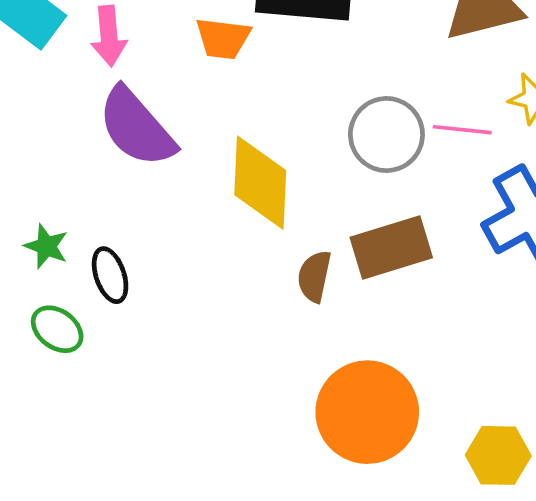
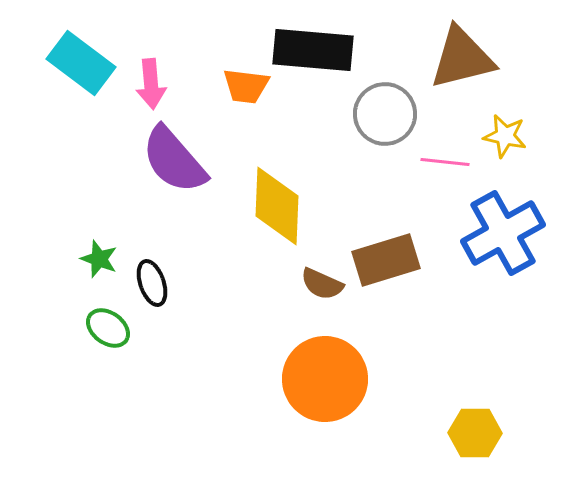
gray circle: (386, 135) -> (385, 114), moved
brown semicircle: (314, 276) -> (322, 284), turned -78
orange circle: (367, 412) -> (325, 379), moved

